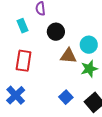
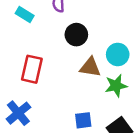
cyan rectangle: (22, 26) -> (25, 15), moved, turned -40
blue square: (66, 97) -> (83, 120), turned 32

